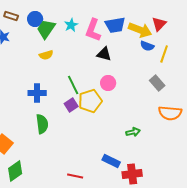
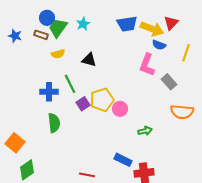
brown rectangle: (11, 16) -> (41, 35), moved
pink L-shape: (93, 30) -> (147, 65), moved
black triangle: (104, 54) -> (89, 60), moved
yellow line: (164, 54) -> (186, 53), moved
pink circle: (108, 83) -> (120, 109), moved
green line: (73, 85) -> (70, 84), moved

